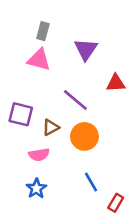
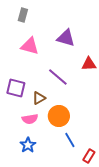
gray rectangle: (43, 31) -> (23, 15), moved
purple triangle: (86, 49) -> (66, 38), turned -48
orange circle: (84, 136) -> (59, 116), moved

